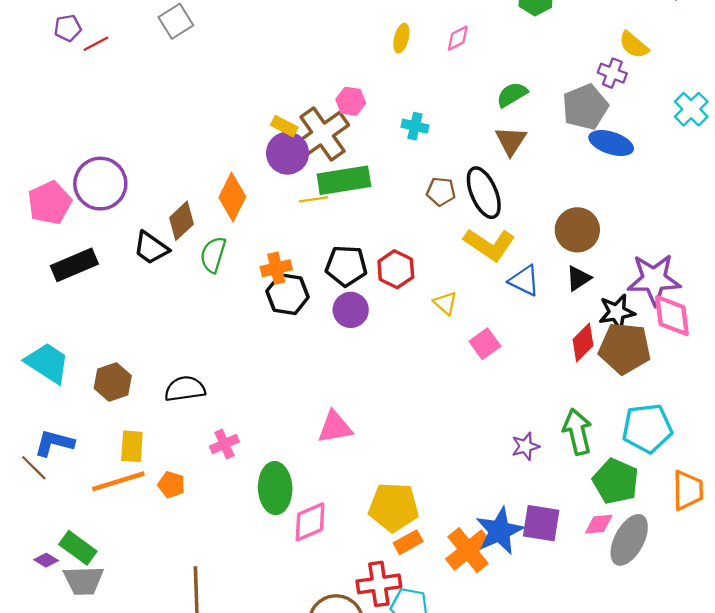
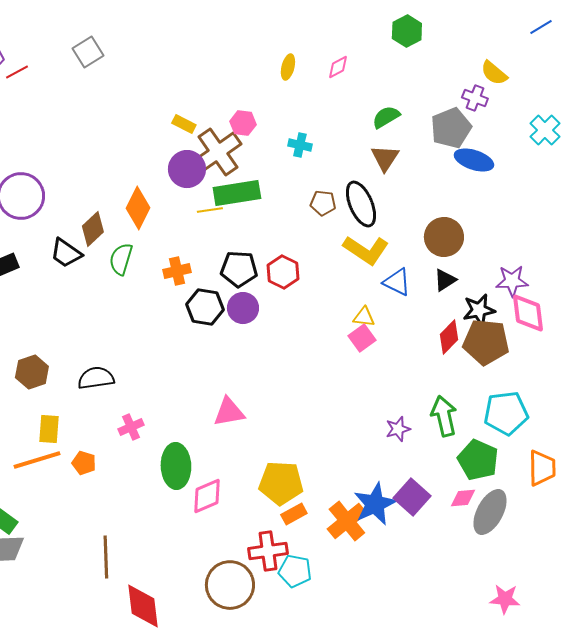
yellow rectangle: (284, 126) -> (184, 124), moved
purple star: (654, 279) -> (512, 281), size x0.7
black hexagon: (288, 294) -> (205, 307), moved
yellow triangle: (445, 303) -> (364, 317), moved, turned -35
purple square: (541, 523) -> (412, 497), turned 33

